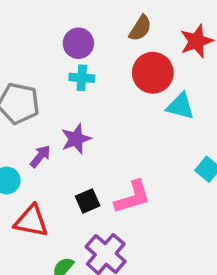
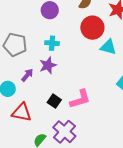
cyan cross: (82, 78) -> (52, 43), moved
black square: (88, 201) -> (54, 101), turned -32

